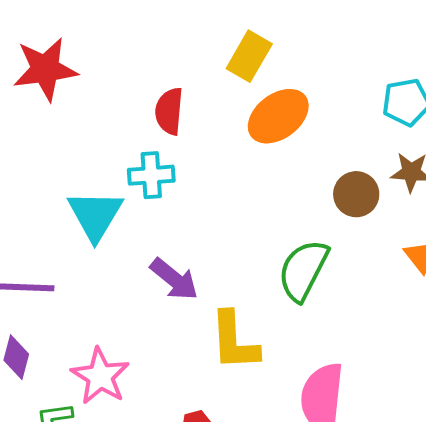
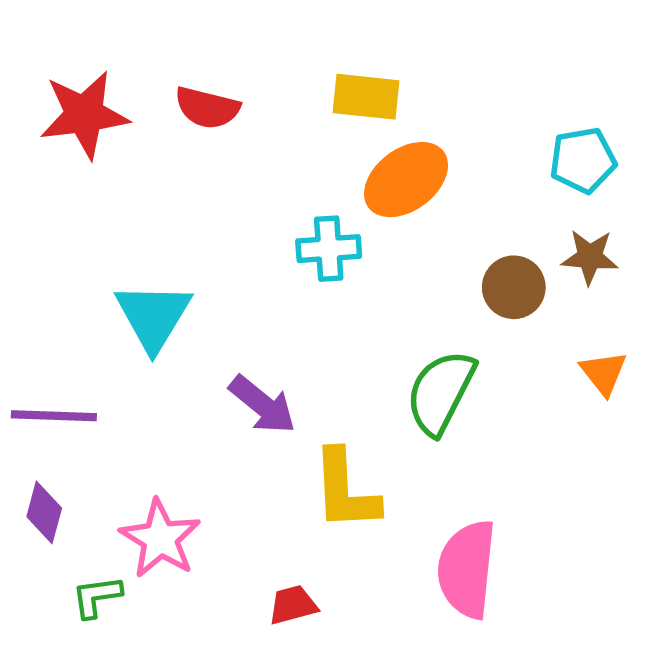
yellow rectangle: (249, 56) -> (366, 97), turned 66
red semicircle: (169, 111) -> (207, 108), moved, turned -81
cyan cross: (151, 175) -> (329, 249), moved

